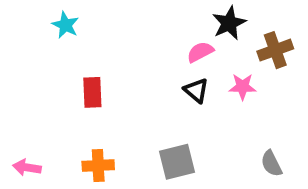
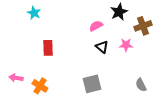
pink semicircle: (200, 52) -> (96, 26), moved
orange cross: (98, 166) -> (40, 86), moved, turned 35
pink arrow: (27, 167) -> (16, 78), moved

